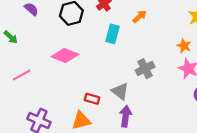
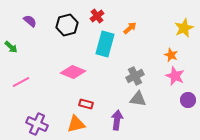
cyan rectangle: (113, 34) -> (105, 44), size x1.4
pink diamond: (65, 56) -> (73, 72), moved
gray triangle: (120, 91) -> (138, 99), moved, turned -30

